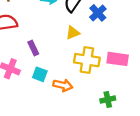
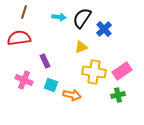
pink rectangle: (118, 59) -> (122, 71), turned -42
green cross: (108, 99) -> (118, 95), moved

